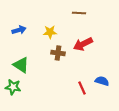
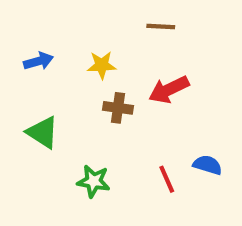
green star: (13, 87) -> (94, 181), moved

